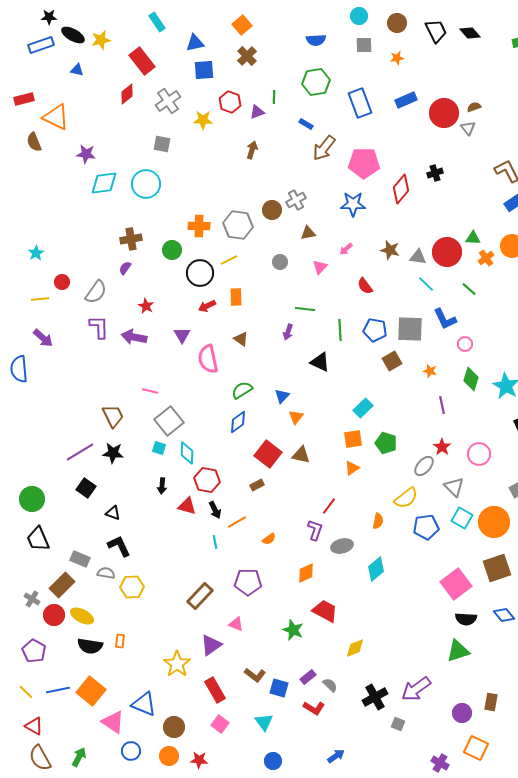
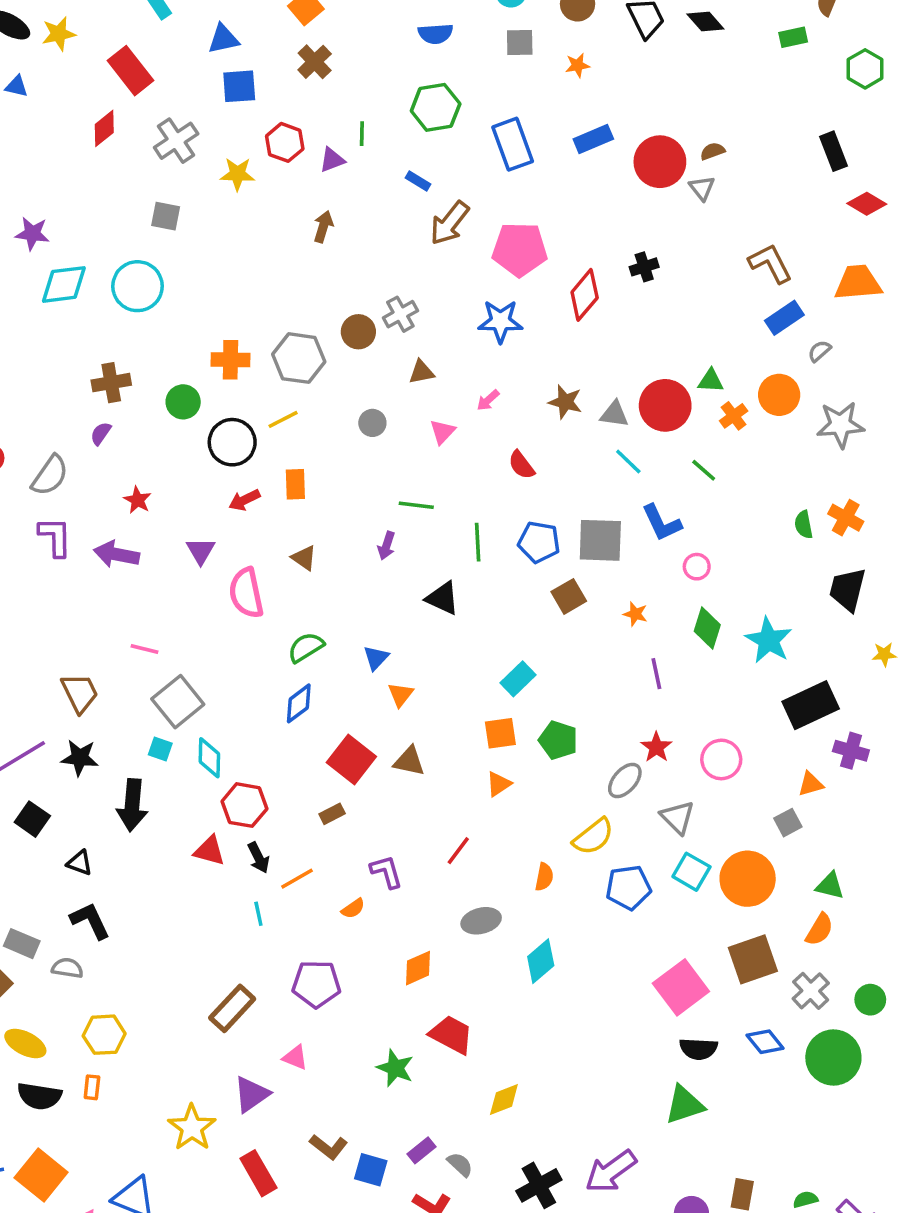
black arrow: (162, 486) -> (132, 805), moved, size x1.8
purple L-shape: (315, 530) -> (386, 872), moved, turned -35
yellow hexagon: (132, 587) -> (104, 1035), moved

